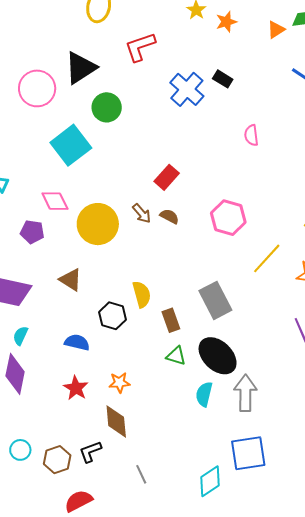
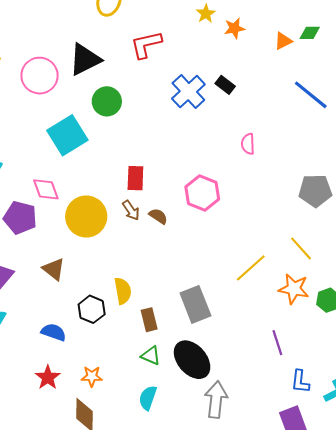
red rectangle: (167, 177) -> (135, 178), moved, turned -45
pink hexagon: (228, 218) -> (202, 193), moved
purple pentagon: (32, 232) -> (20, 218), size x1.4
cyan semicircle: (204, 394) -> (148, 398), moved

